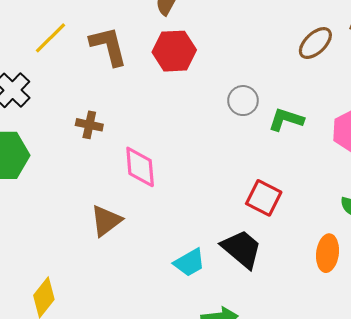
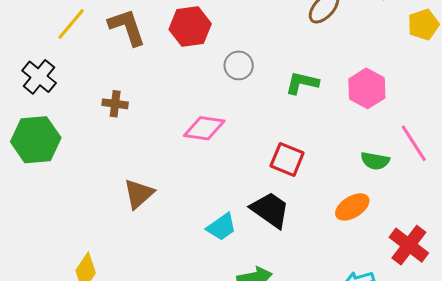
gray circle: (243, 101) -> (239, 65), moved
pink diamond: (140, 167) -> (204, 128), moved, turned -72
orange ellipse: (328, 253) -> (352, 207), turned 56

